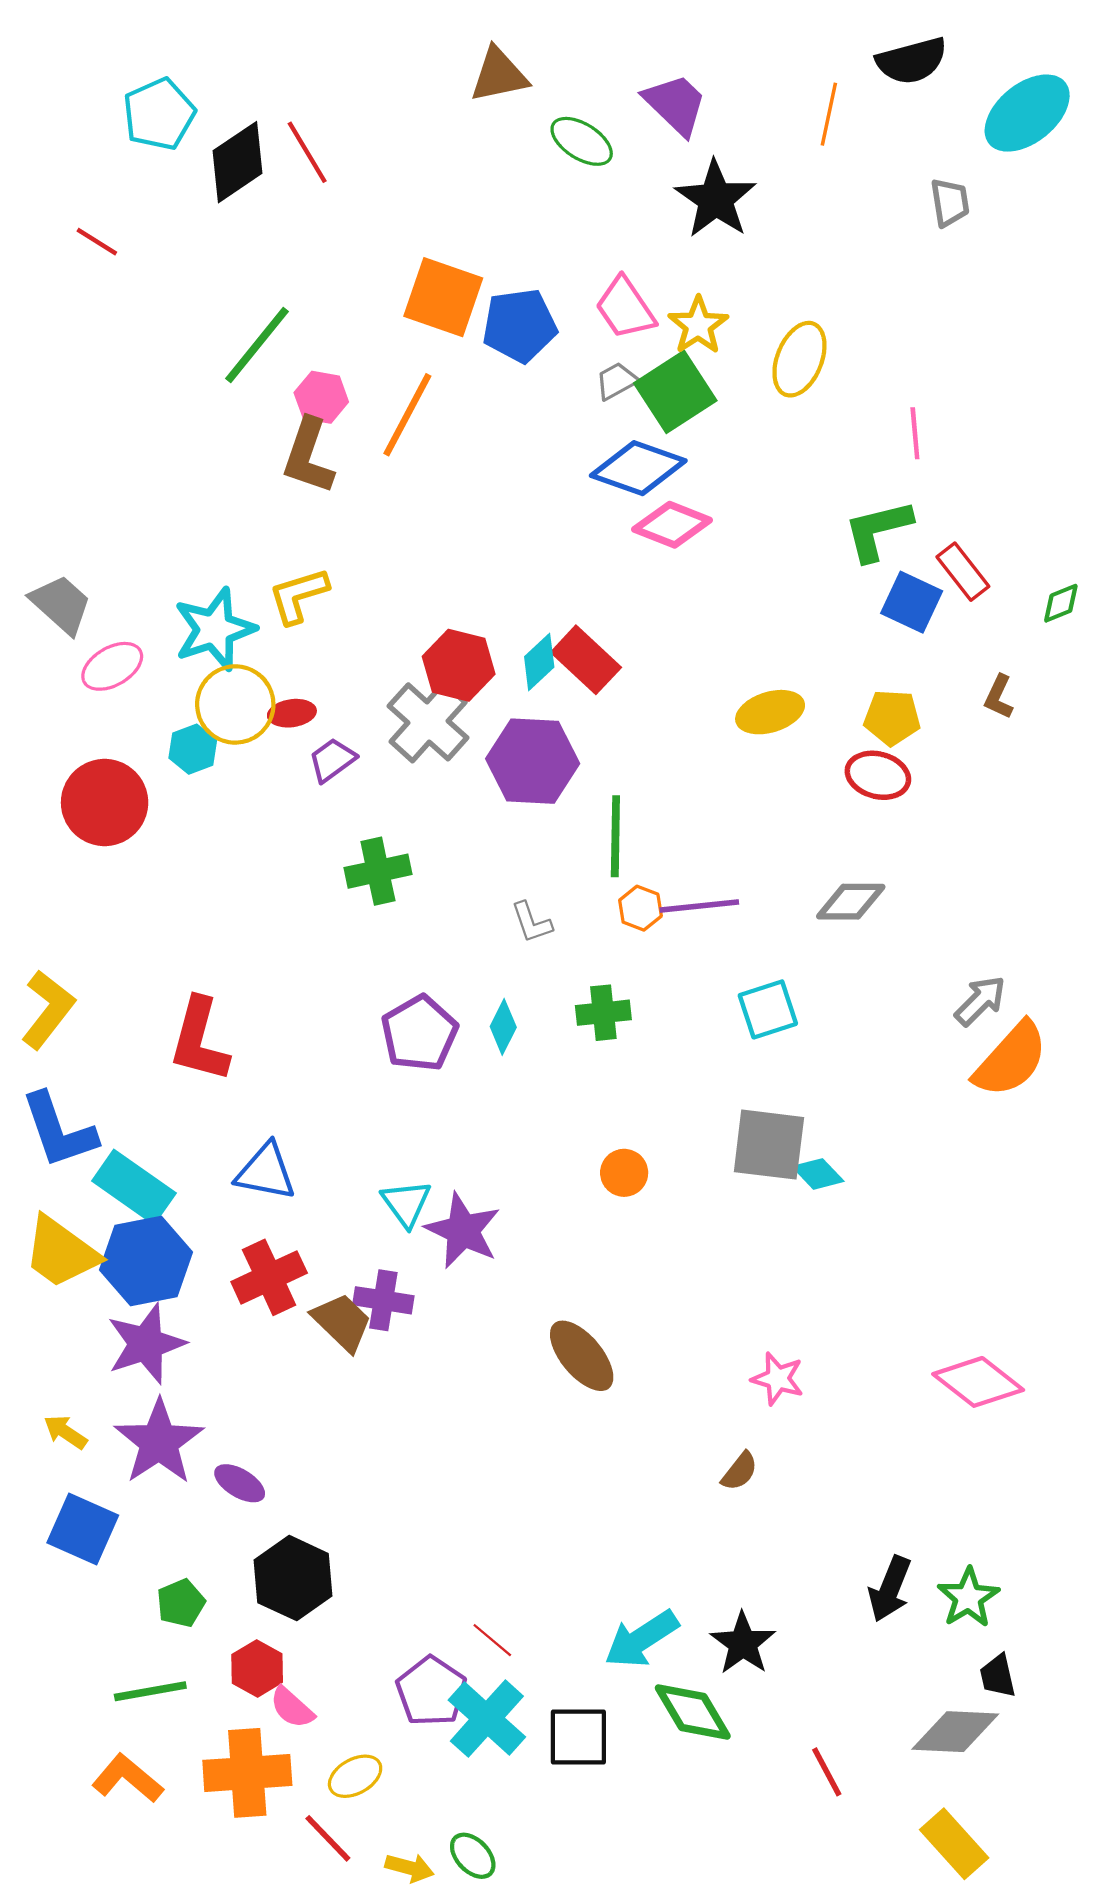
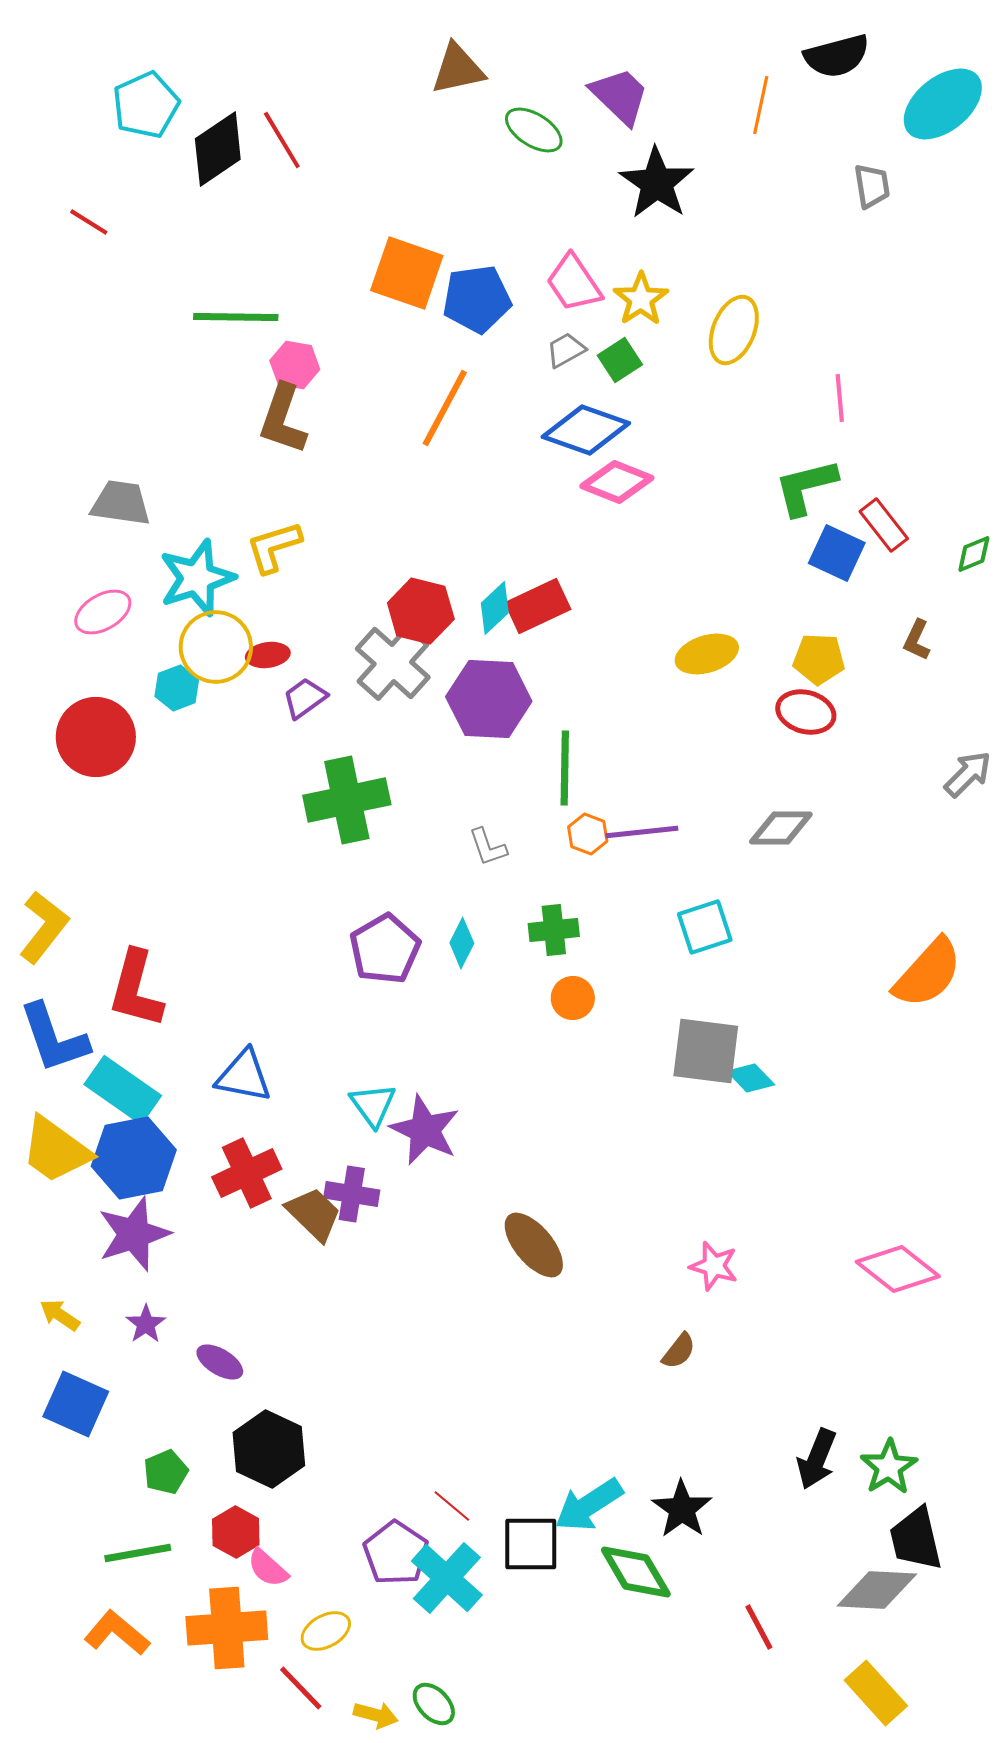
green line: (257, 345) -> (236, 317), turned 52
green square: (675, 392) -> (620, 360), size x0.6
orange line: (407, 415) -> (445, 408), moved
gray trapezoid: (61, 604) -> (121, 503), moved, turned -34
red rectangle: (586, 660) -> (538, 606), turned -68
green cross: (378, 871) -> (347, 800), size x1.4
gray arrow: (980, 1001) -> (968, 774), moved
red L-shape: (199, 1040) -> (136, 989), moved
orange circle: (624, 1173) -> (573, 998), moved
purple star: (159, 1442) -> (146, 1324), size x0.5
black trapezoid: (998, 1676) -> (916, 1539), size x1.6
black square: (578, 1737) -> (531, 1544), moved

